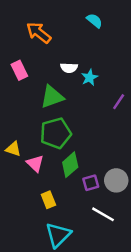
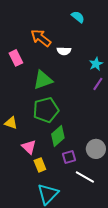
orange arrow: (39, 33) -> (41, 38), moved
white semicircle: (69, 68) -> (64, 51), moved
cyan star: (90, 77) -> (96, 64), moved
pink triangle: (35, 163) -> (29, 147), moved
purple square: (91, 183) -> (69, 157), moved

